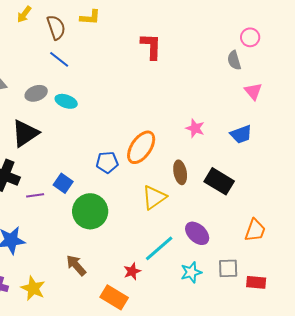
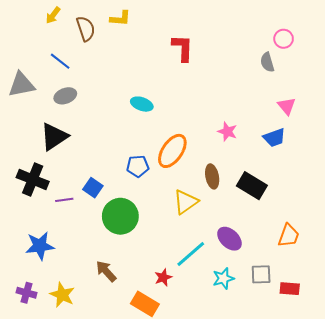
blue line: (59, 59) -> (60, 61), moved
pink triangle: (253, 91) -> (287, 106), moved
cyan ellipse: (66, 101) -> (142, 104), moved

